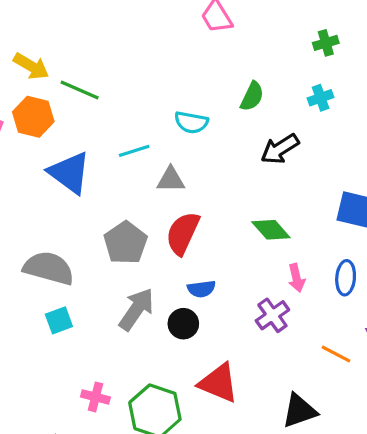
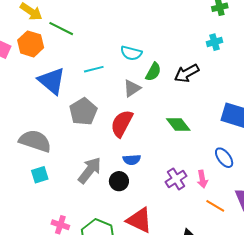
green semicircle: (252, 96) -> (153, 72), moved
gray triangle: (171, 180) -> (132, 88), moved, turned -36
gray pentagon: (125, 243) -> (83, 112), moved
pink arrow: (296, 278) -> (202, 179), moved
blue ellipse: (346, 278) -> (224, 158), turned -45

